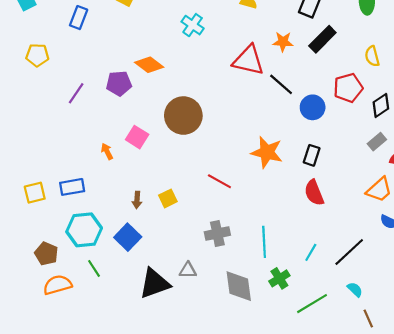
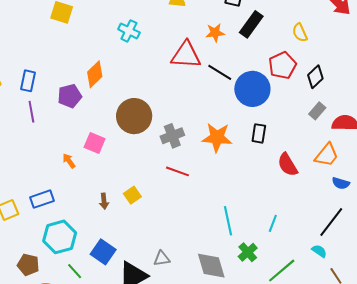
blue rectangle: (79, 18) -> (28, 81), moved
orange diamond: (149, 65) -> (95, 74), turned -72
purple line: (76, 93) -> (31, 112), turned -35
blue circle: (313, 107) -> (252, 89), size x1.5
red semicircle: (314, 193) -> (288, 165), moved
gray cross: (217, 234) -> (172, 136), moved
blue square: (128, 237) -> (103, 252), moved
black line: (349, 252) -> (331, 222), moved

